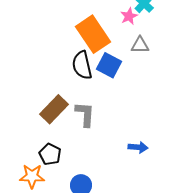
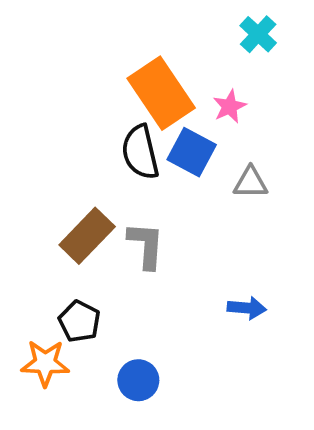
pink star: (129, 16) -> (230, 106), moved
gray triangle: (140, 45) -> (251, 183), moved

